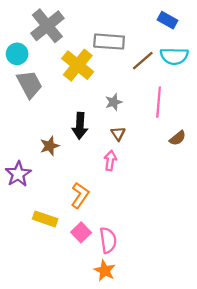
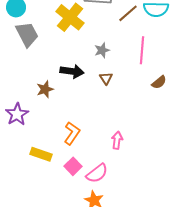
black arrow: (80, 126) -> (72, 71), turned -85
pink arrow: (110, 161) -> (117, 140), moved
pink semicircle: (108, 240) -> (97, 173), turned 60

